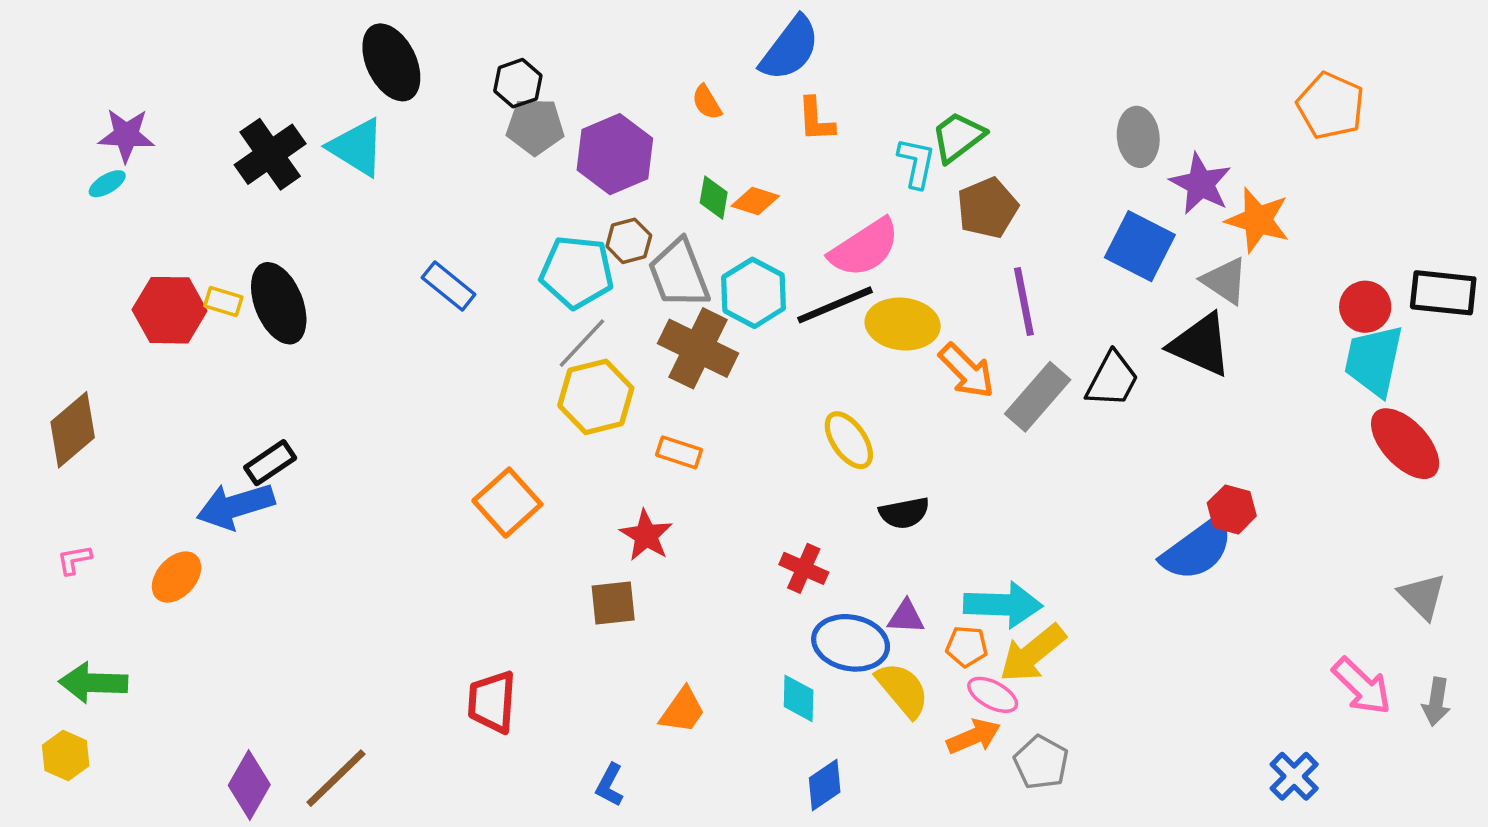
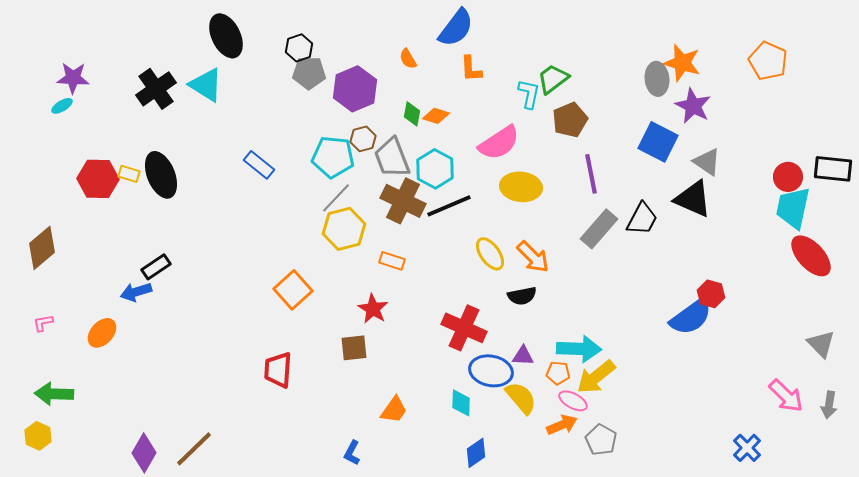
orange star: (1258, 220) -> (682, 63), moved
black line: (835, 305) -> (449, 206), moved
orange arrow: (967, 371) -> (533, 257), moved
blue arrow: (235, 506) -> (136, 292), size x0.7
red cross: (804, 568) -> (464, 328), size x1.6
red trapezoid: (492, 702) -> (278, 370), moved

